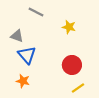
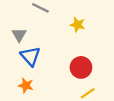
gray triangle: (17, 36) -> (19, 35), turned 40

